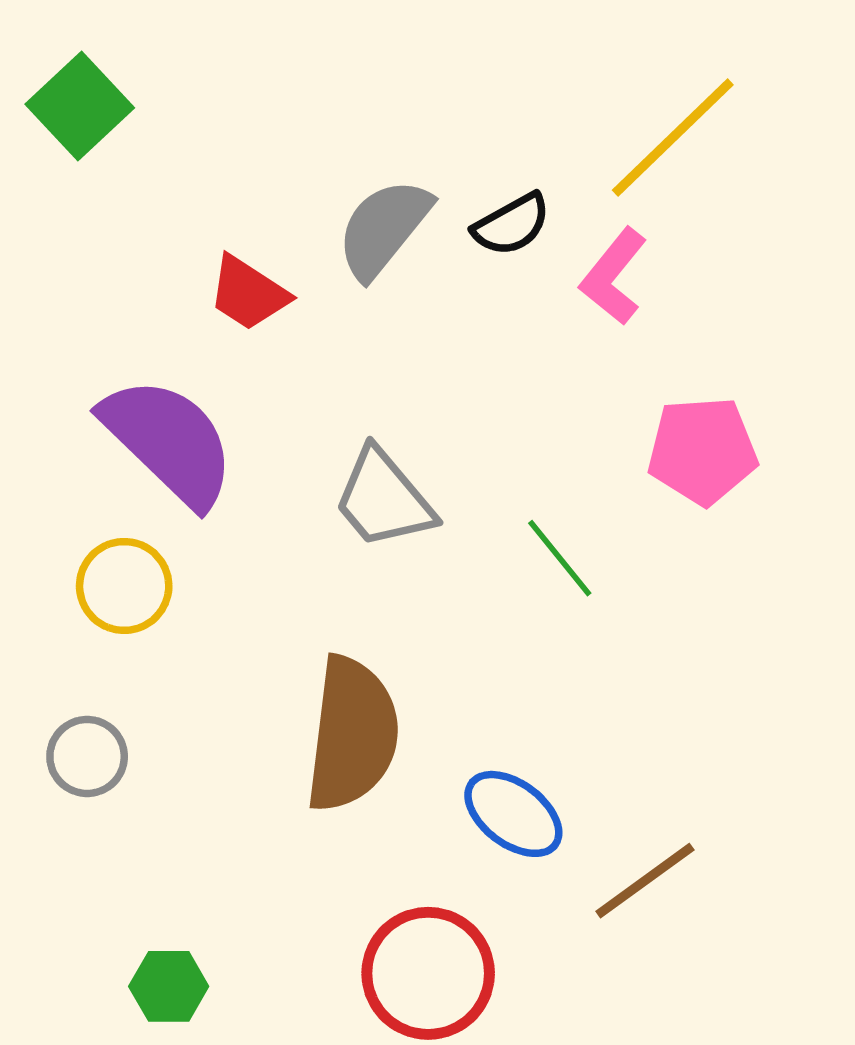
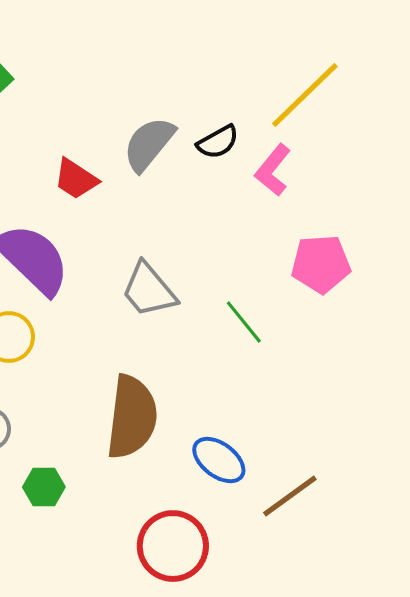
green hexagon: (169, 986) -> (44, 487), moved

